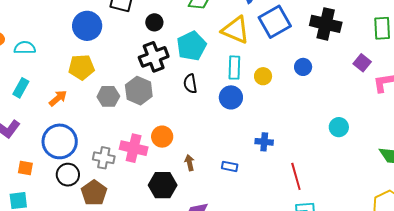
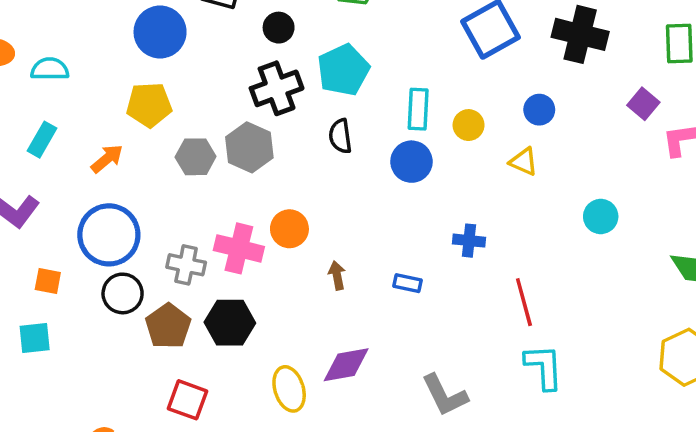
yellow triangle: (236, 30) -> (524, 162), moved, size x0.6
black hexagon: (163, 185) -> (230, 323), moved

